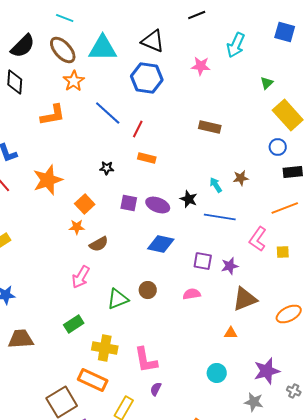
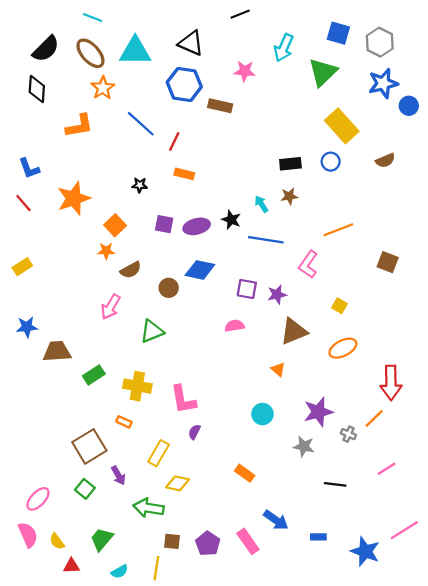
green triangle: (267, 83) -> (323, 72), moved, size x2.0
brown rectangle: (210, 127) -> (220, 106), moved
black rectangle: (293, 172) -> (290, 164), moved
purple ellipse: (158, 205) -> (197, 226), turned -35
yellow square: (283, 252) -> (340, 306), moved, turned 32
brown circle: (148, 290) -> (169, 288), moved
green rectangle: (74, 324) -> (94, 375), moved
orange triangle: (231, 333) -> (278, 369), turned 40
brown trapezoid: (21, 339) -> (57, 351), moved
orange rectangle: (93, 380) -> (124, 422), size x0.5

